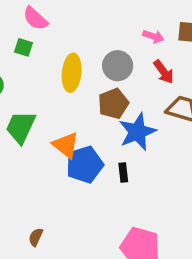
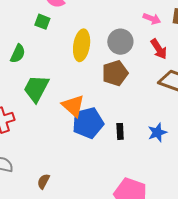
blue star: (137, 132) -> (157, 133), moved, size x0.6

